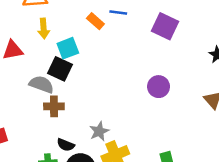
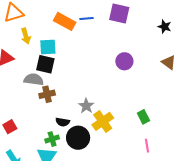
blue line: (118, 13) -> (86, 18), moved
orange rectangle: (95, 21) -> (65, 21), size x1.5
cyan square: (68, 48) -> (48, 47), turned 30

